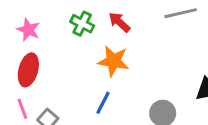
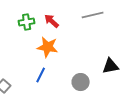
green cross: (82, 24) -> (27, 22), turned -35

